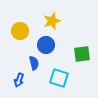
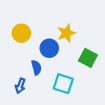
yellow star: (52, 21) -> (66, 33), moved
green square: (82, 54) -> (88, 58), turned 36

